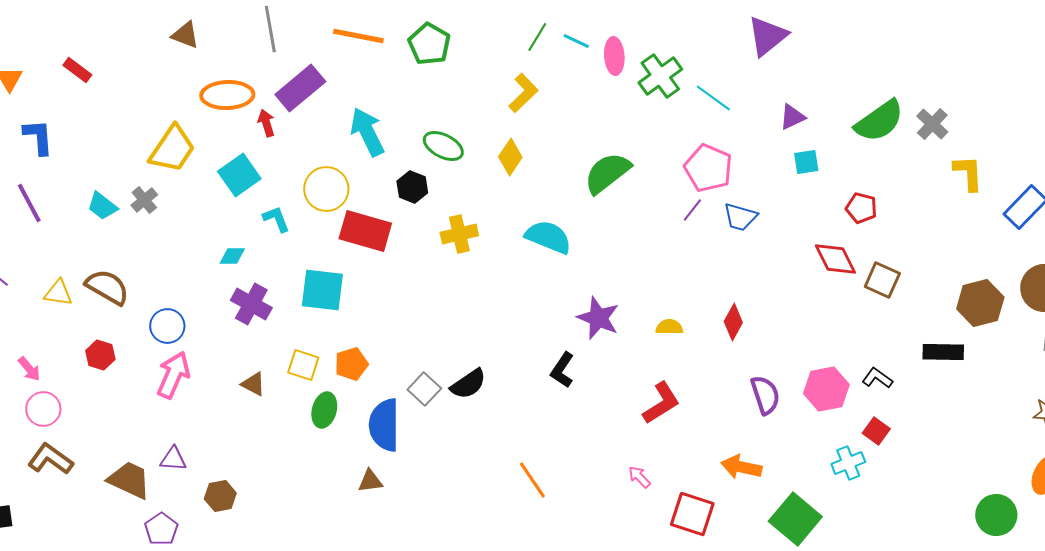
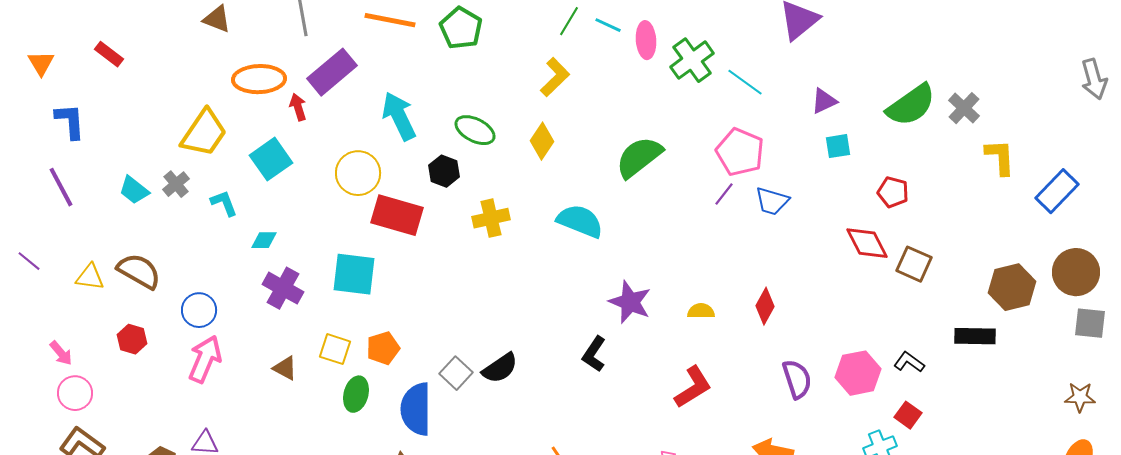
cyan L-shape: (276, 219) -> (224, 203), moved

